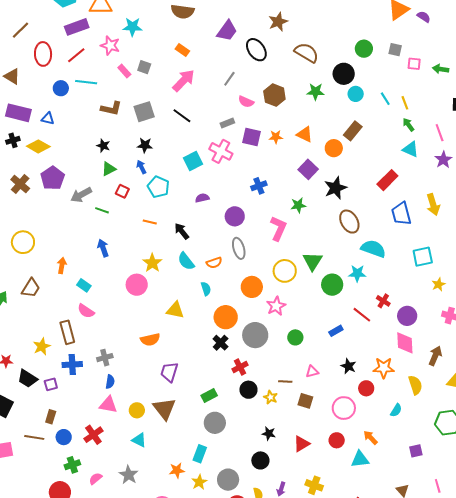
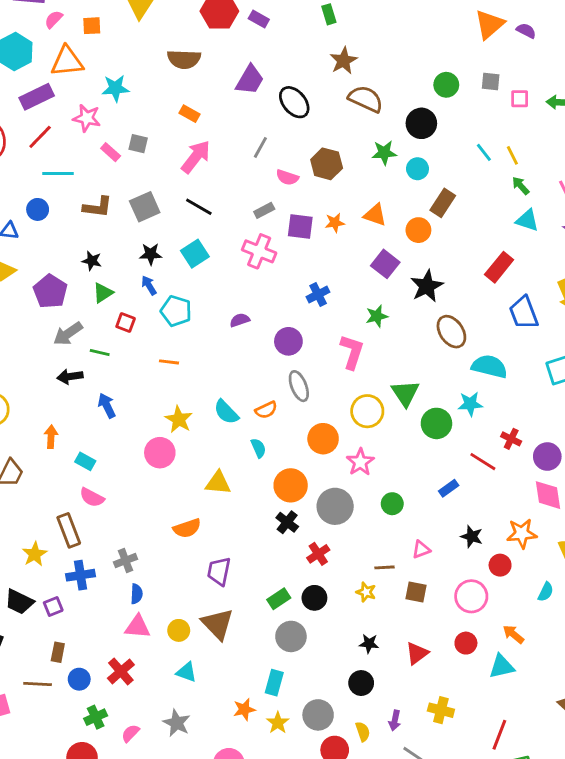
brown star: (278, 22) -> (344, 61), moved
blue circle: (61, 88) -> (38, 209), moved
cyan circle: (356, 94) -> (417, 169), moved
cyan square: (193, 161) -> (195, 254), moved
purple pentagon: (53, 178) -> (50, 291), moved
black arrow: (182, 231) -> (70, 377), moved, turned -54
black circle: (248, 390) -> (314, 598), moved

